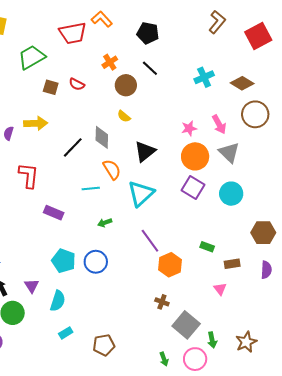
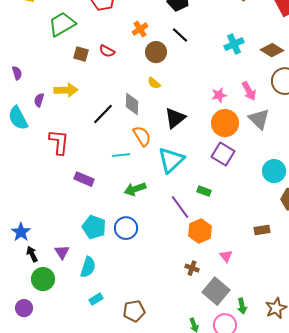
cyan circle: (231, 194) -> (274, 171), moved
green arrow: (105, 223) -> (135, 189), size x1.5
green rectangle: (207, 247) -> (204, 191), moved
pink triangle: (220, 289) -> (226, 256), moved

